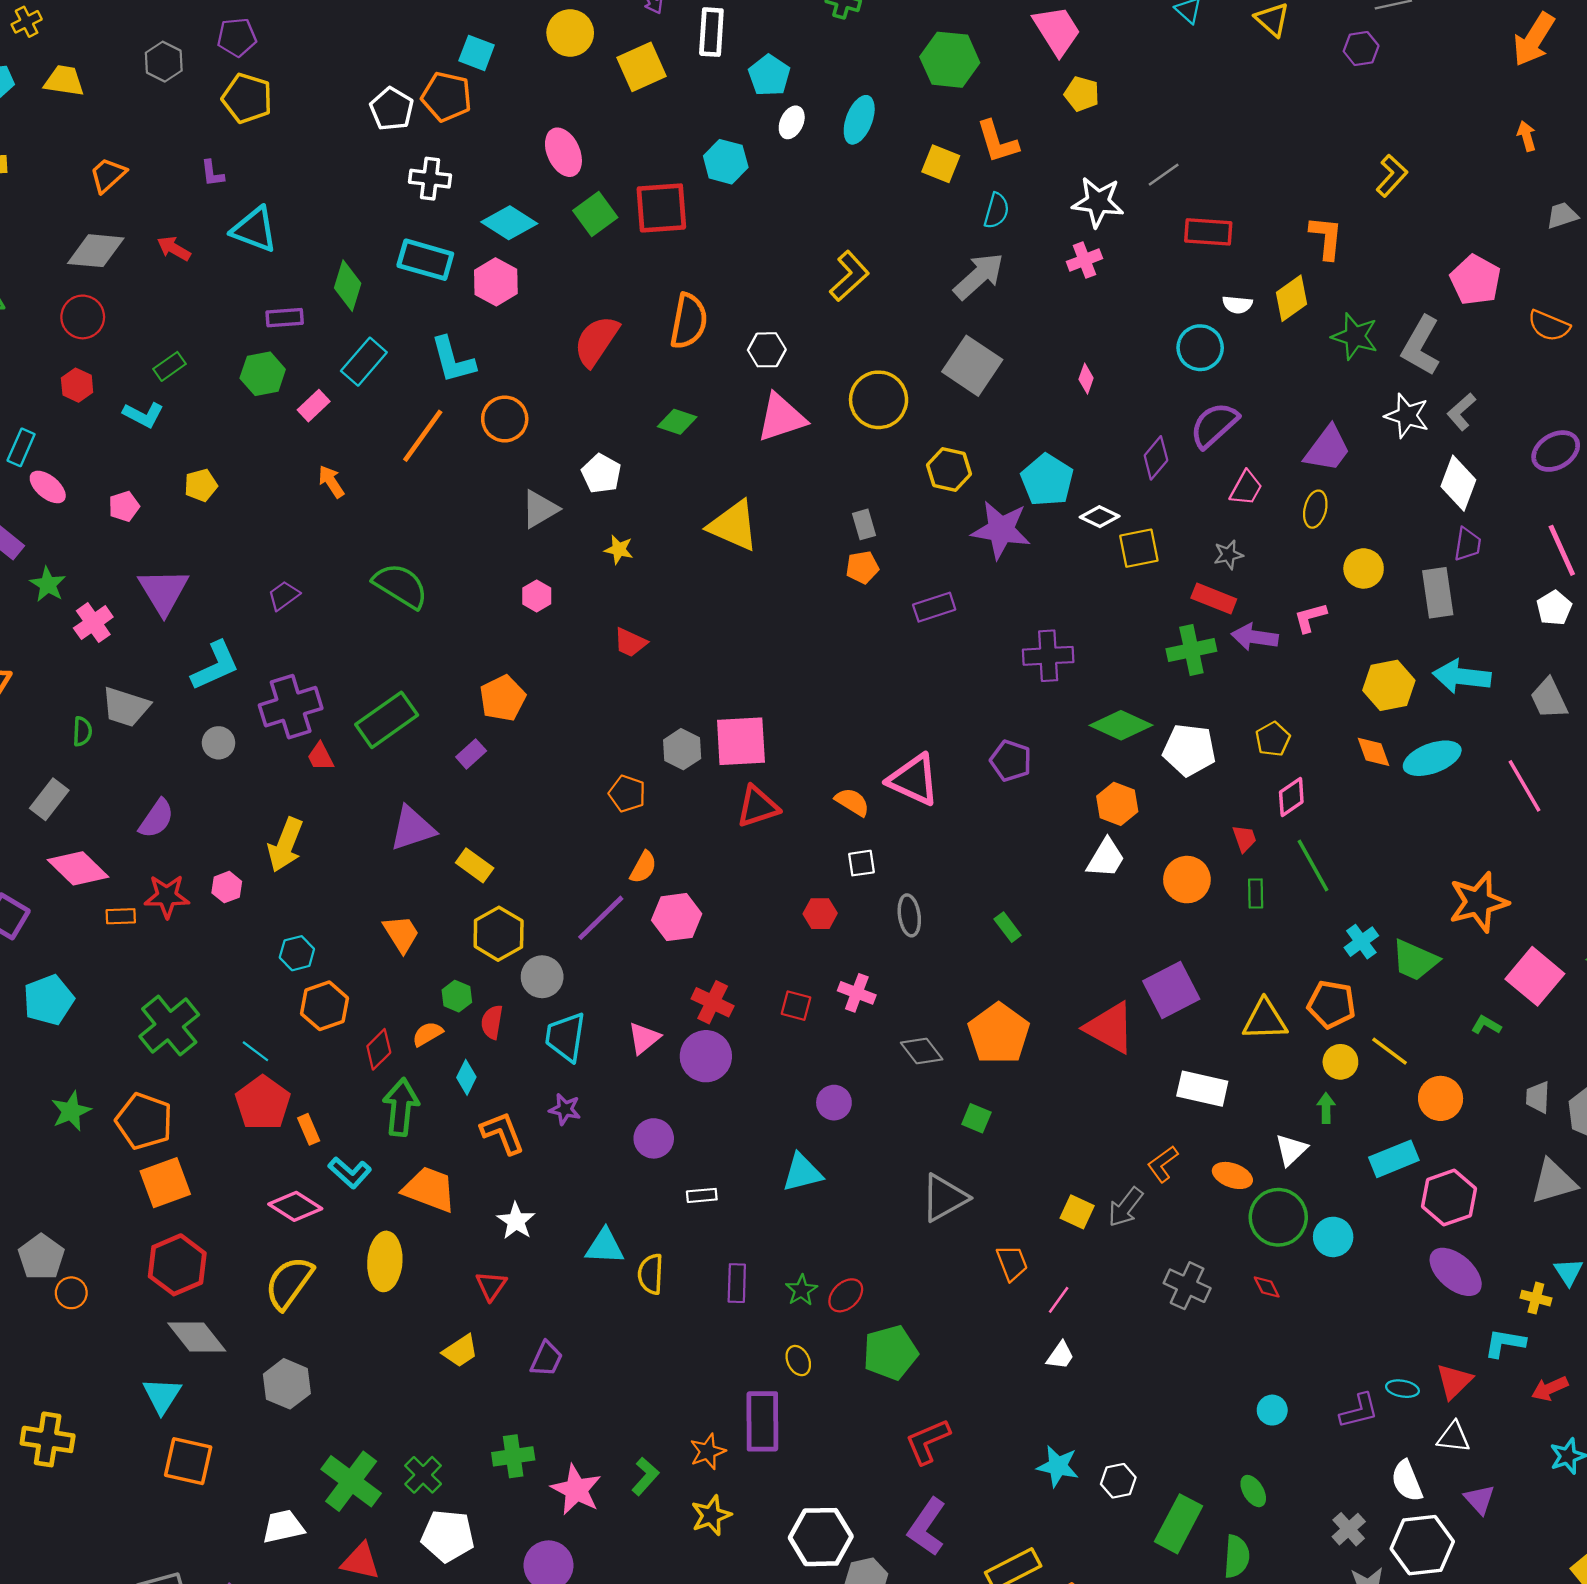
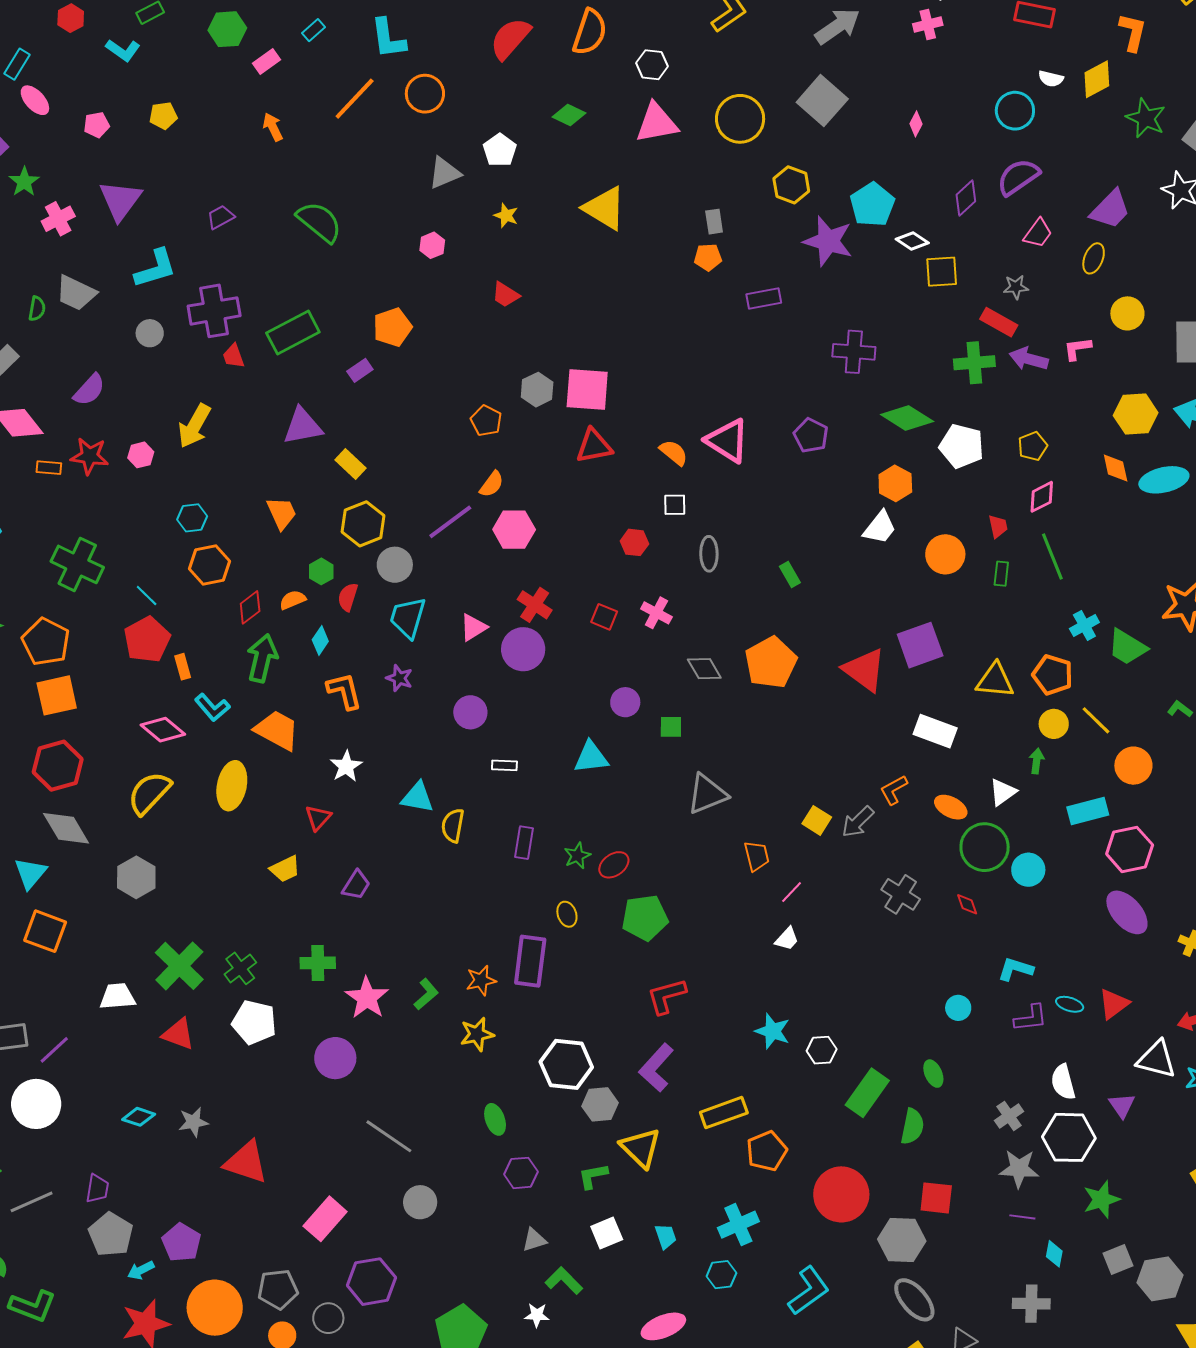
cyan rectangle: (364, 362) -> (313, 30), size x0.6
green cross: (169, 1026) -> (77, 564), turned -33
green square: (976, 1118) -> (671, 727), moved, turned -30
cyan L-shape: (1505, 1343) -> (1016, 969), moved
white triangle: (1454, 1437) -> (1157, 1059), moved, size x1.4

